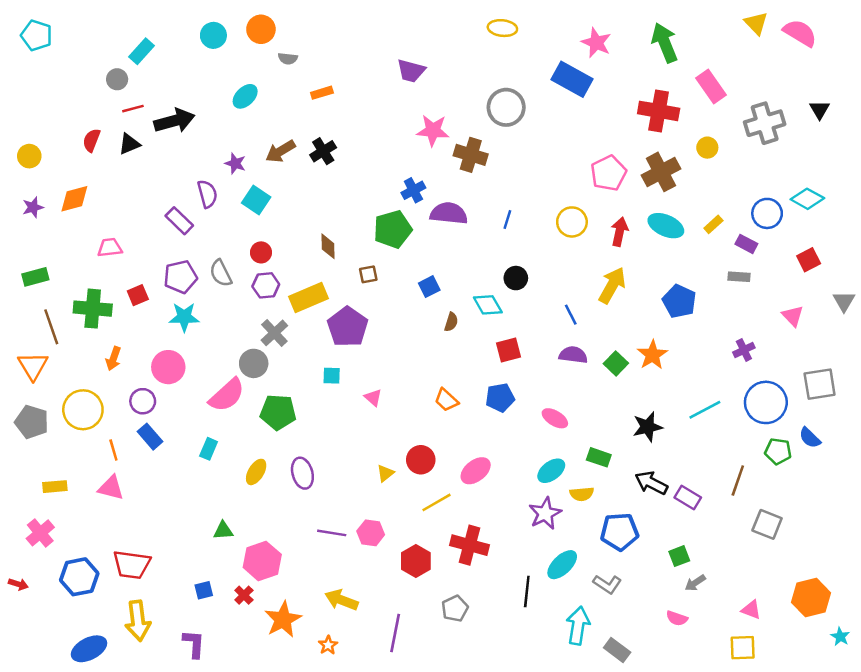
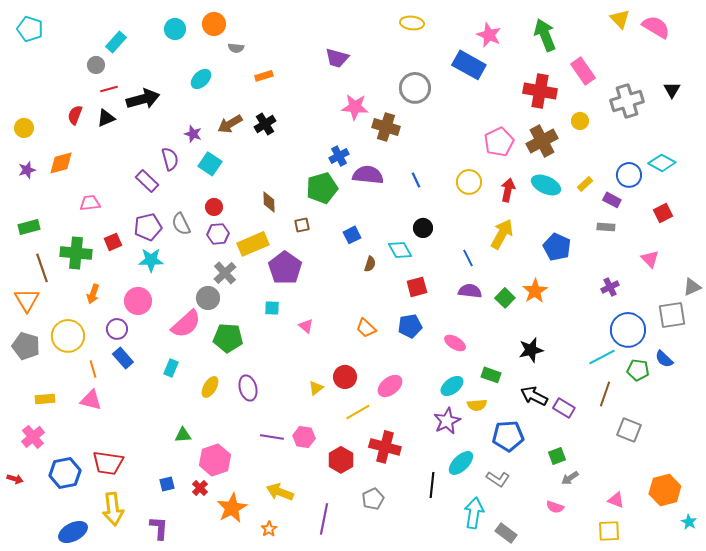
blue line: (507, 220) -> (416, 180), turned -42
gray triangle: (844, 301) -> (692, 287), moved, turned 36
cyan line: (705, 410) -> (602, 357), moved

